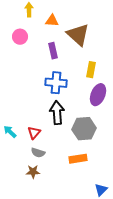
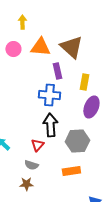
orange triangle: (52, 21) -> (40, 47), moved, size x1.5
purple rectangle: (53, 51) -> (57, 71), moved
red triangle: (34, 133) -> (37, 145), moved

